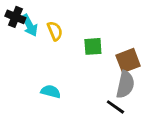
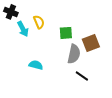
cyan arrow: (30, 25) -> (23, 29), moved
gray semicircle: (125, 84) -> (74, 54), moved

